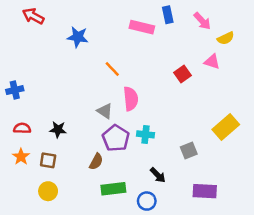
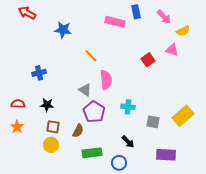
blue cross: (15, 90) -> (39, 73), moved
yellow rectangle: (226, 127) -> (183, 116), moved
cyan cross: (146, 134) -> (128, 107), moved
gray square: (189, 150) -> (153, 122), turned 32
brown square: (48, 160) -> (53, 127), moved
yellow circle: (48, 191) -> (51, 145), moved

